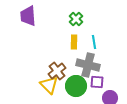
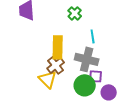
yellow rectangle: (74, 42) -> (58, 47), moved, size x1.6
green circle: (76, 86) -> (85, 85), moved

